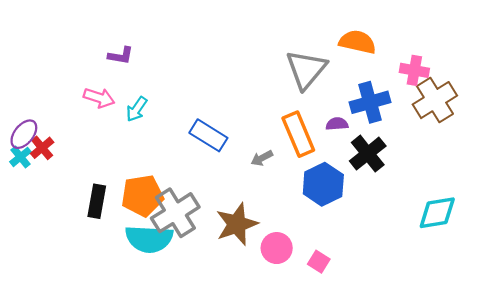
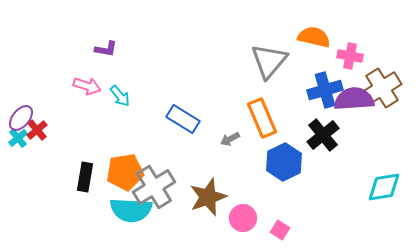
pink cross: (414, 70) -> (350, 56), moved
cyan arrow: (137, 109) -> (120, 96), turned -75
purple semicircle: (337, 124) -> (354, 99), moved, size x2.0

